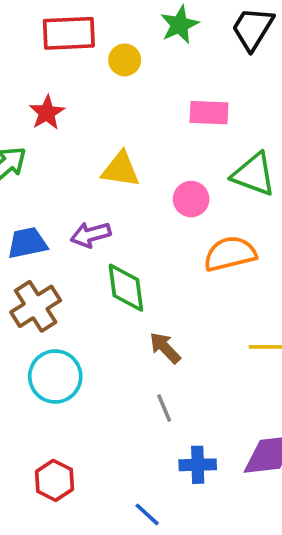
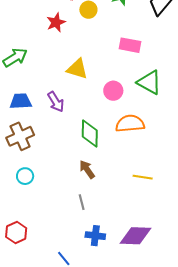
red star: (47, 113) -> (56, 22), moved
purple arrow: (91, 235) -> (56, 102), turned -115
green diamond: (126, 288) -> (90, 133), moved
cyan circle: (55, 376) -> (25, 176), size x0.6

